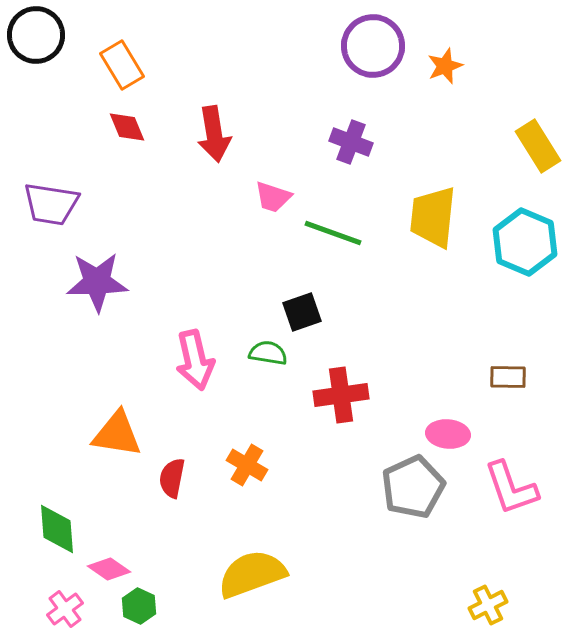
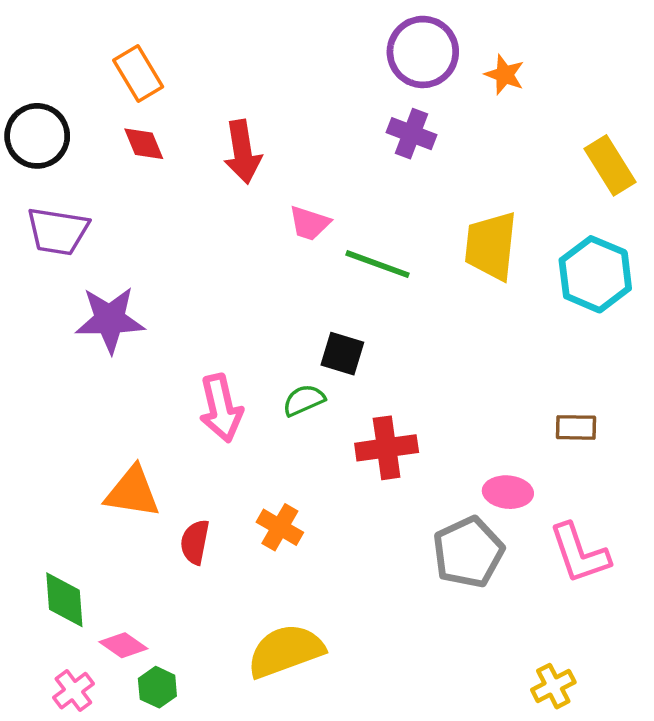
black circle: (36, 35) -> (37, 136), moved
orange star: (445, 66) -> (505, 75), turned -30
purple cross: (351, 142) -> (412, 134), moved
black square: (302, 312) -> (342, 354), turned 36
green semicircle: (268, 353) -> (304, 400), turned -33

